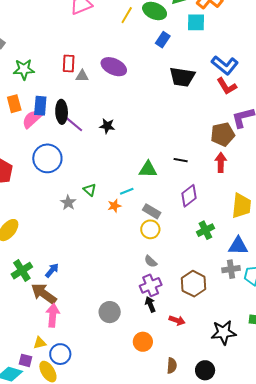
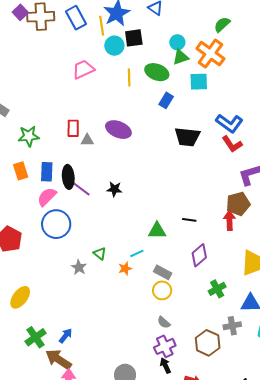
yellow line: (127, 15) -> (129, 77), turned -30
pink semicircle: (32, 119) -> (47, 197), moved
brown pentagon: (223, 134) -> (238, 204), moved
gray cross: (231, 269) -> (232, 326), moved

